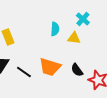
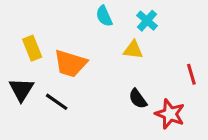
cyan semicircle: (55, 29) -> (104, 16), moved, turned 152
orange trapezoid: (50, 67) -> (70, 64), moved

